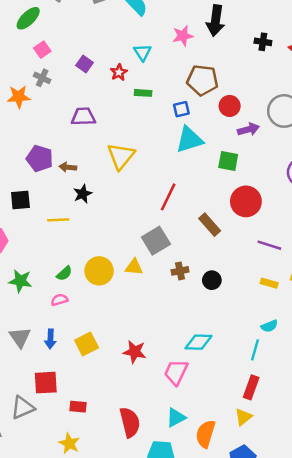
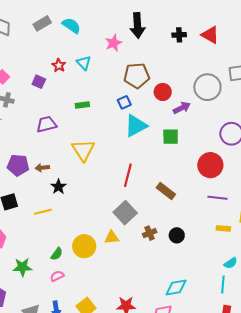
red star: (119, 72) -> (59, 65), moved
green rectangle: (143, 93) -> (82, 105), moved
red circle: (246, 201) -> (210, 165), moved

